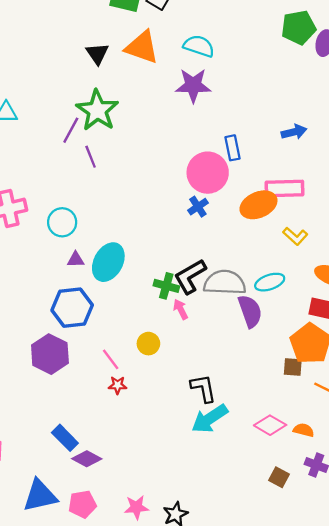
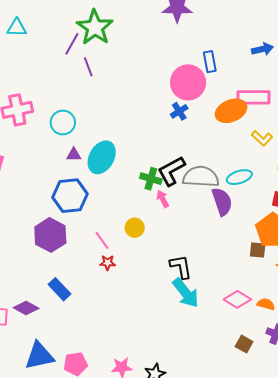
cyan arrow: (210, 419) -> (186, 293), turned -96
blue rectangle: (65, 438) -> (60, 289), moved
purple diamond: (87, 459) -> (26, 308), moved

